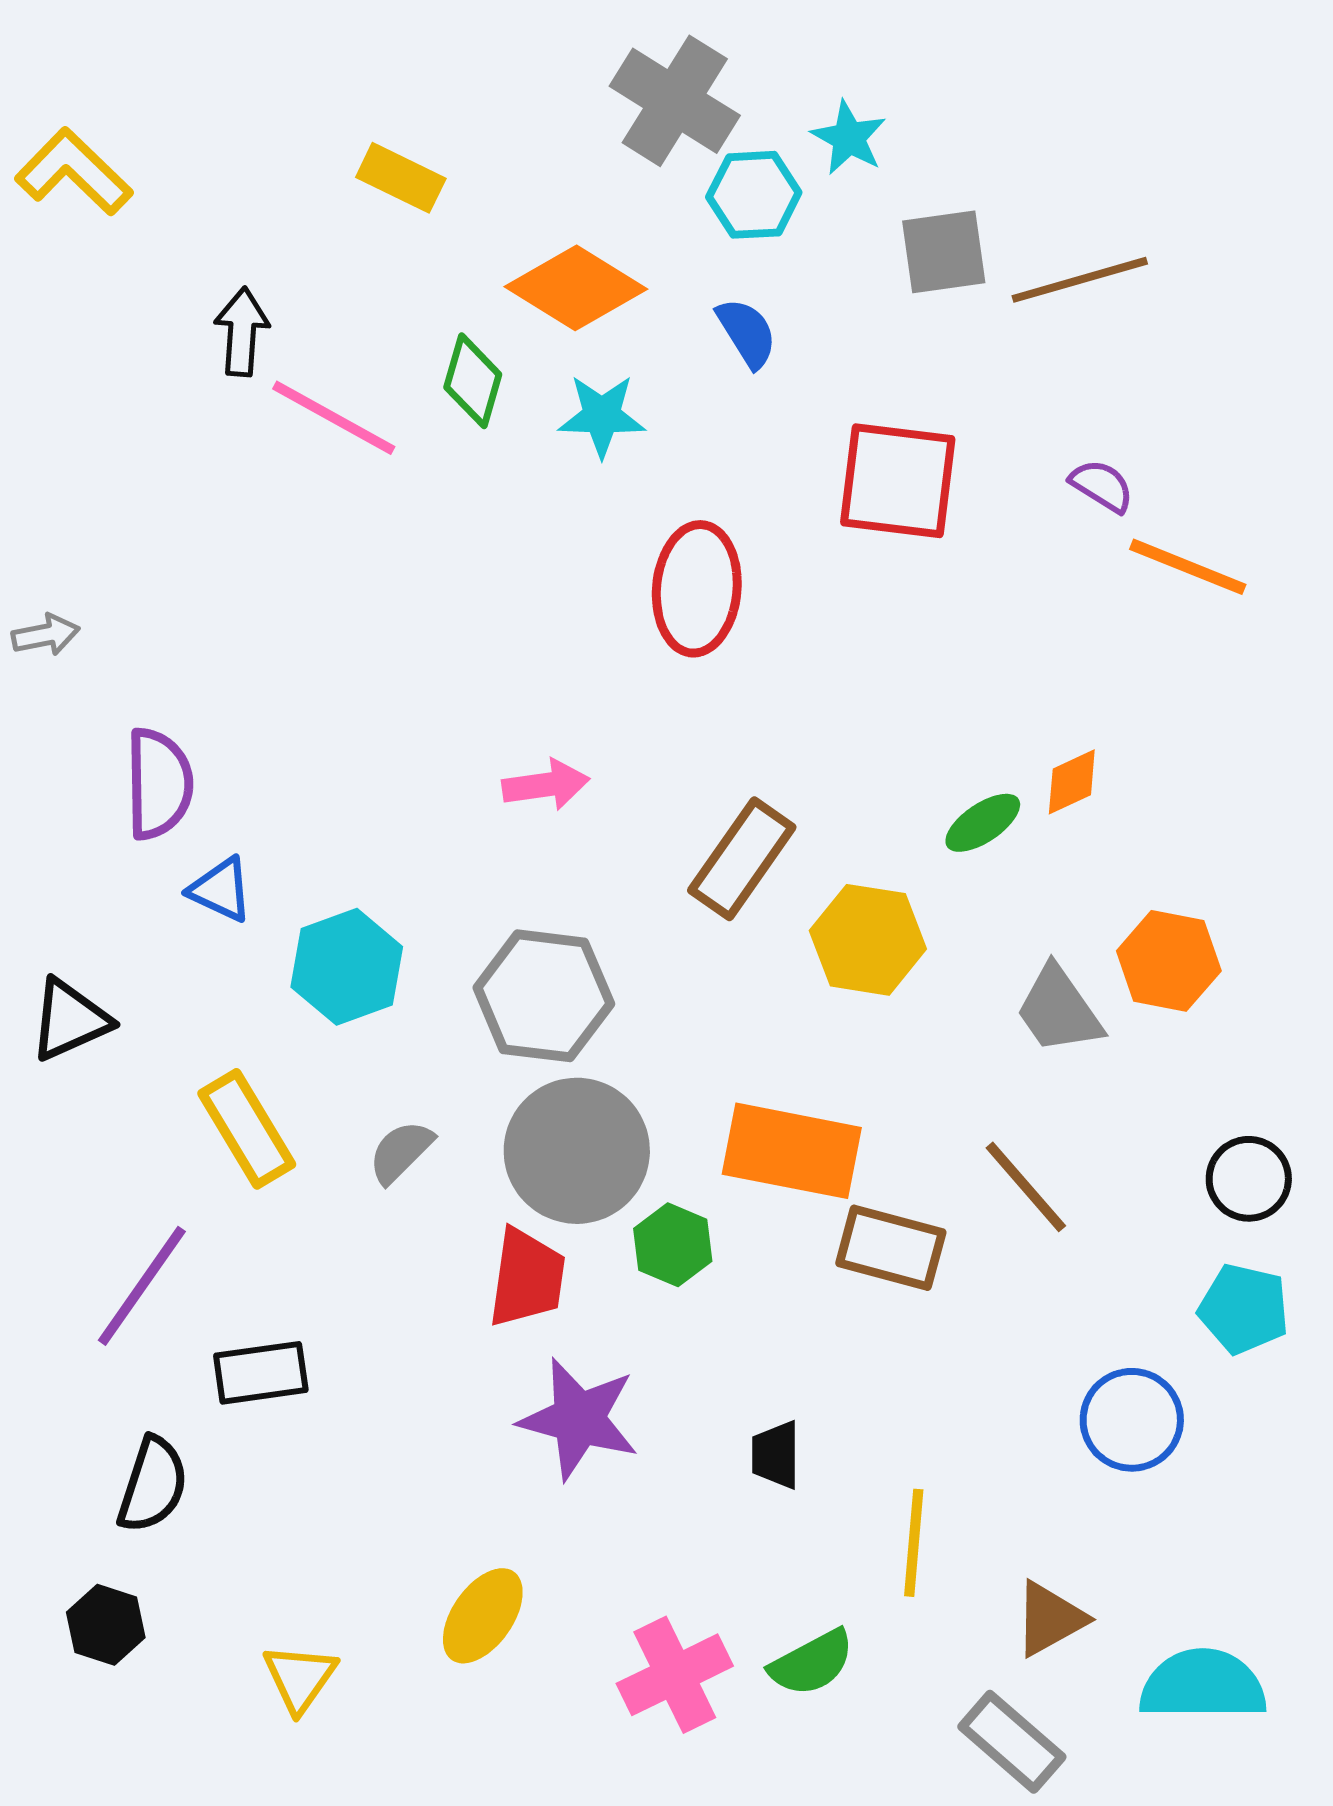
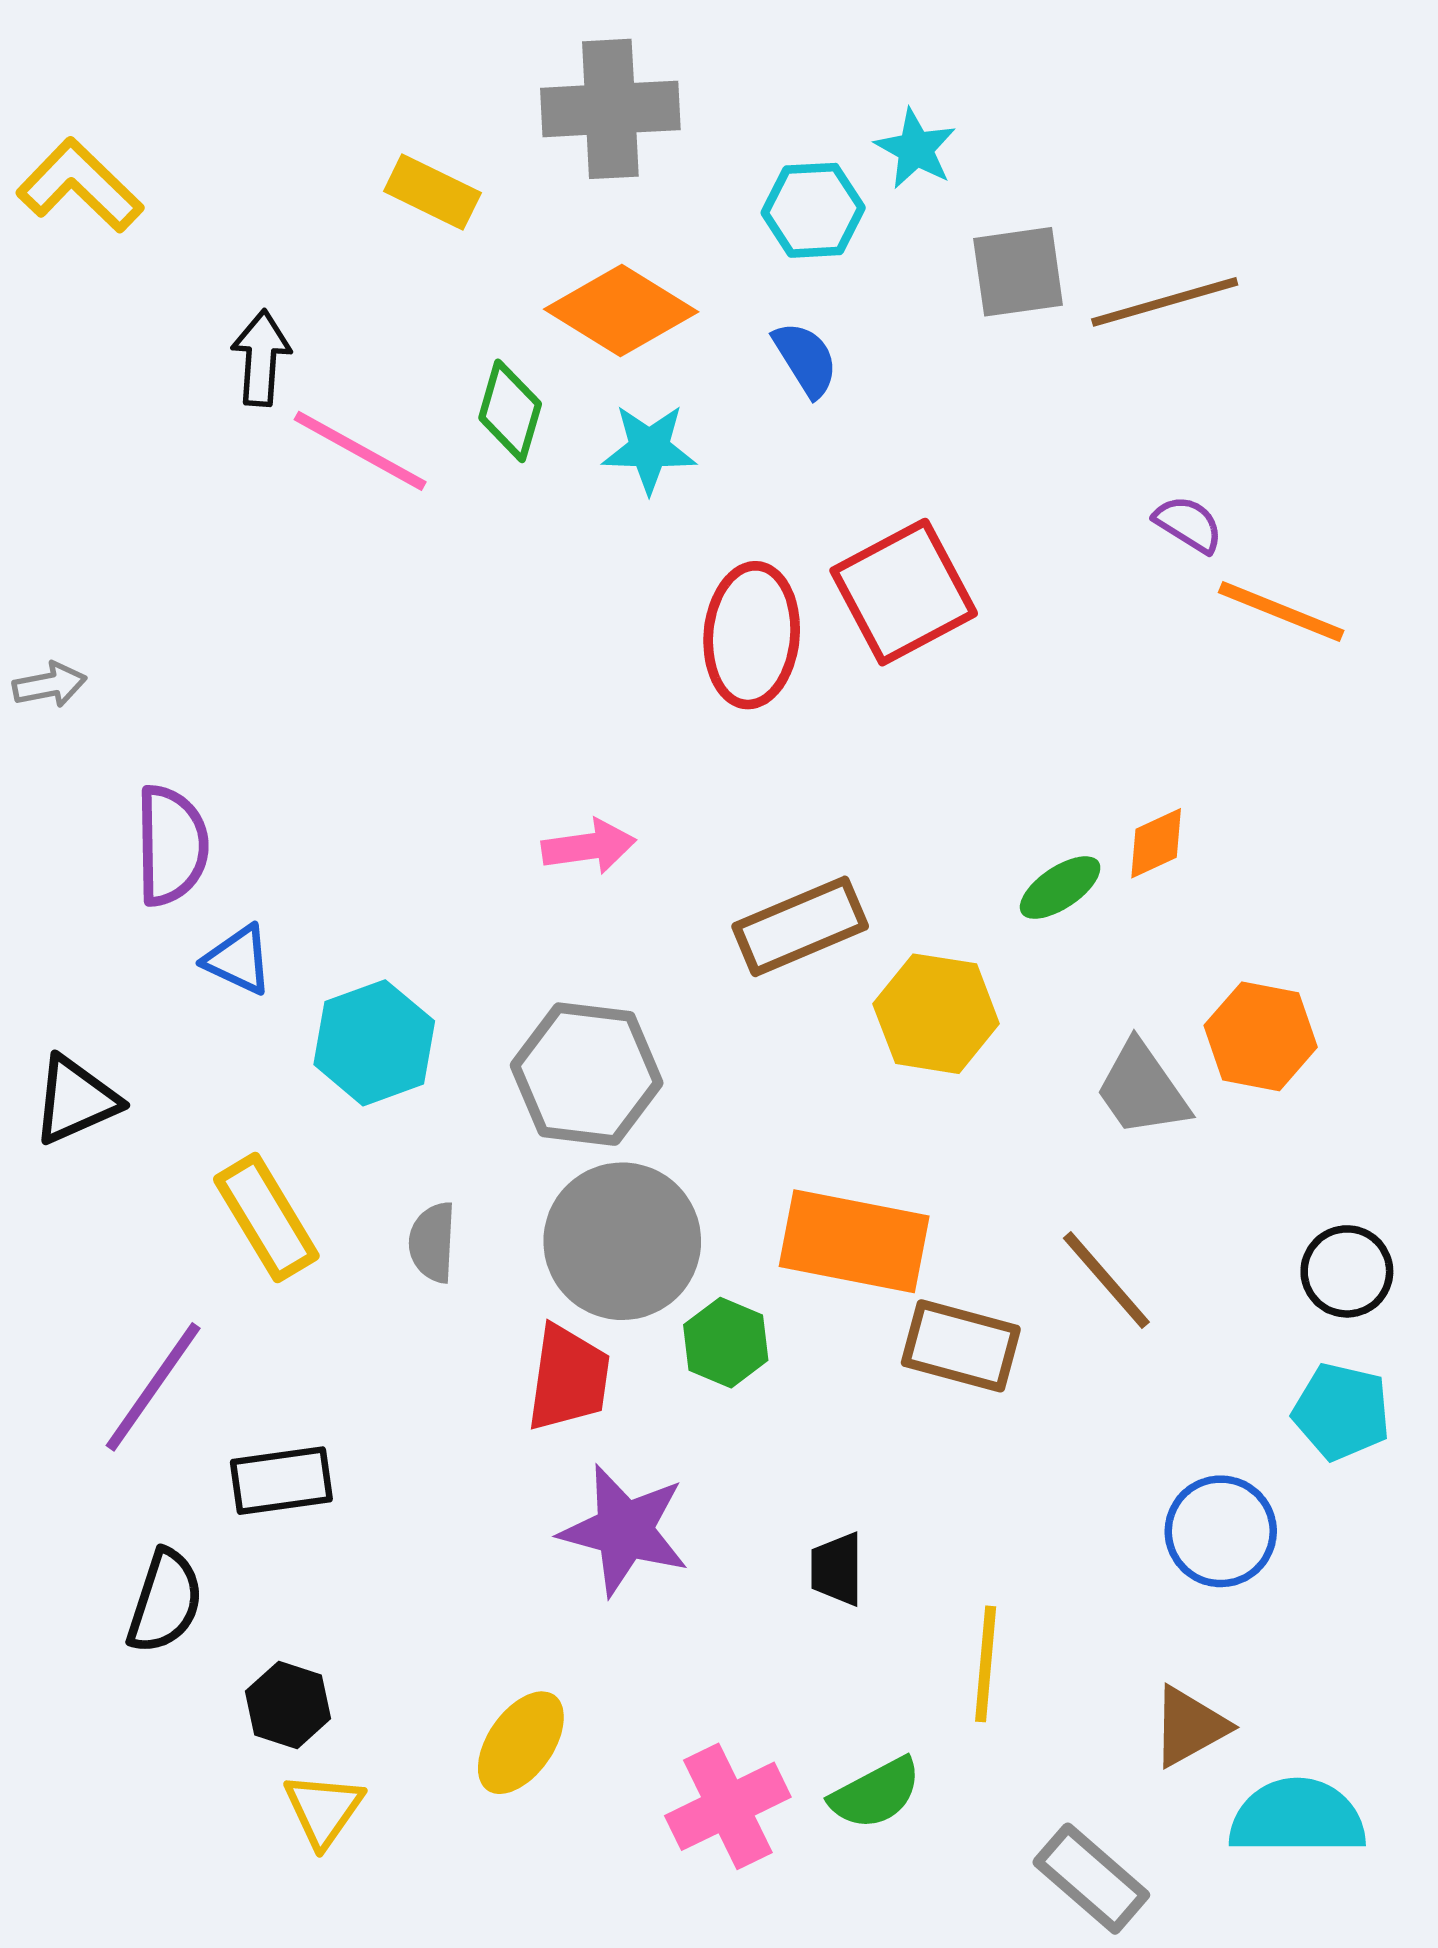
gray cross: (675, 101) -> (610, 109), moved, turned -35
red square: (898, 481) -> (904, 592), moved, turned -35
brown rectangle: (742, 859) -> (800, 926), turned 32
gray semicircle: (401, 1152) -> (432, 1242), turned -42
brown triangle: (1050, 1619) -> (1189, 1727), moved
black hexagon: (106, 1625) -> (288, 1705), moved

